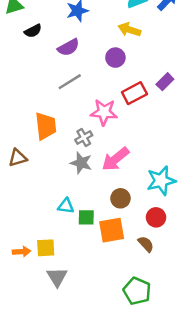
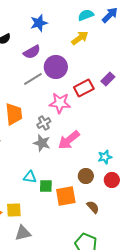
yellow arrow: (129, 30) -> (80, 38), turned 126
purple circle: (115, 58) -> (56, 67), moved, size x1.5
cyan star: (161, 181) -> (105, 157), size x0.6
brown circle: (120, 198) -> (86, 176), moved
red circle: (156, 217) -> (112, 180), moved
gray triangle: (57, 277) -> (23, 233), turned 48

